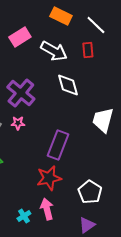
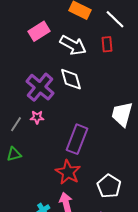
white diamond: (68, 85) -> (71, 79), moved
red star: (49, 178) -> (68, 172), turned -30

